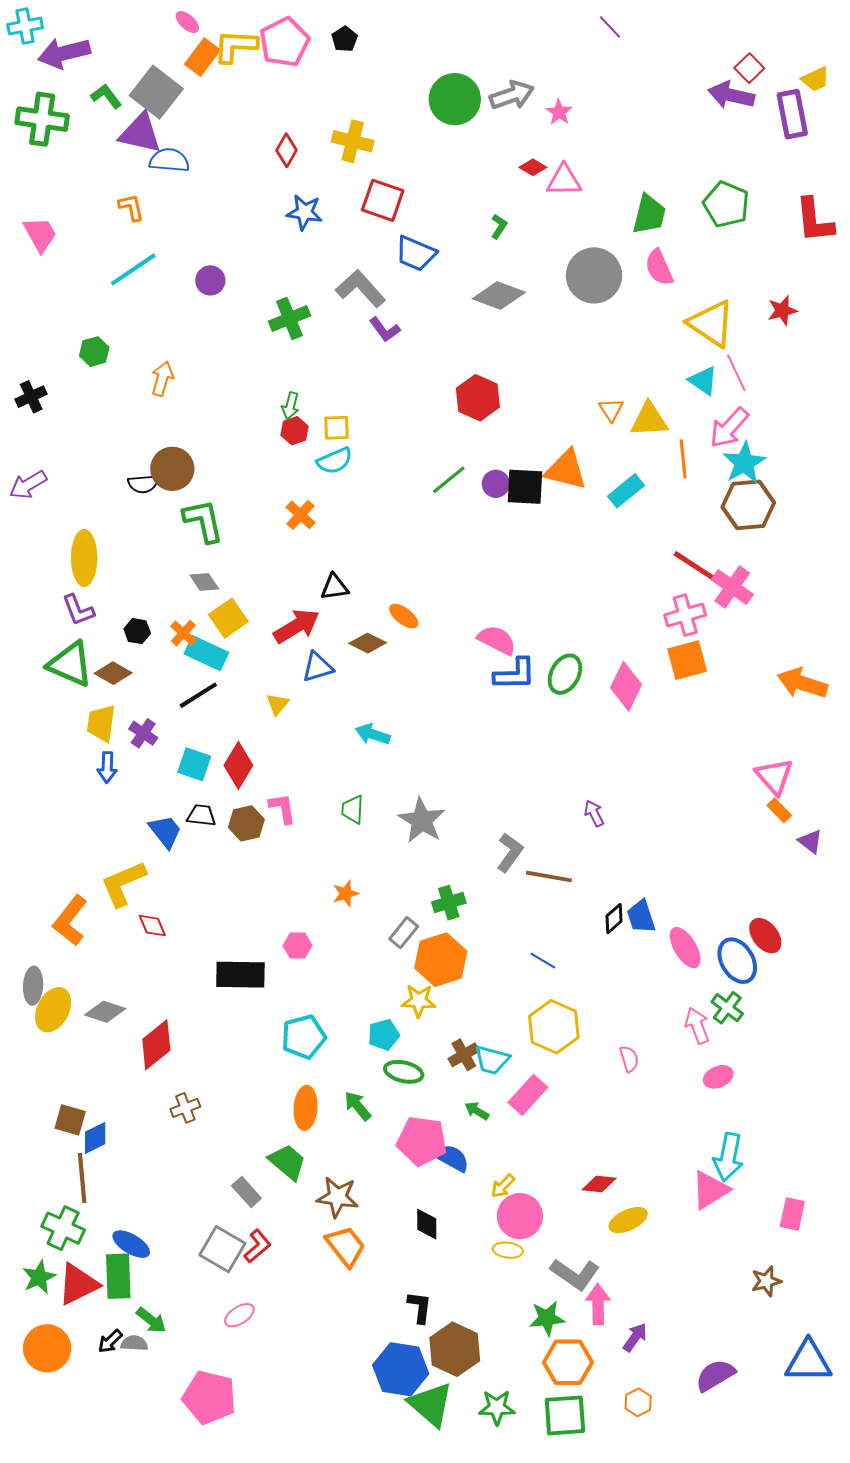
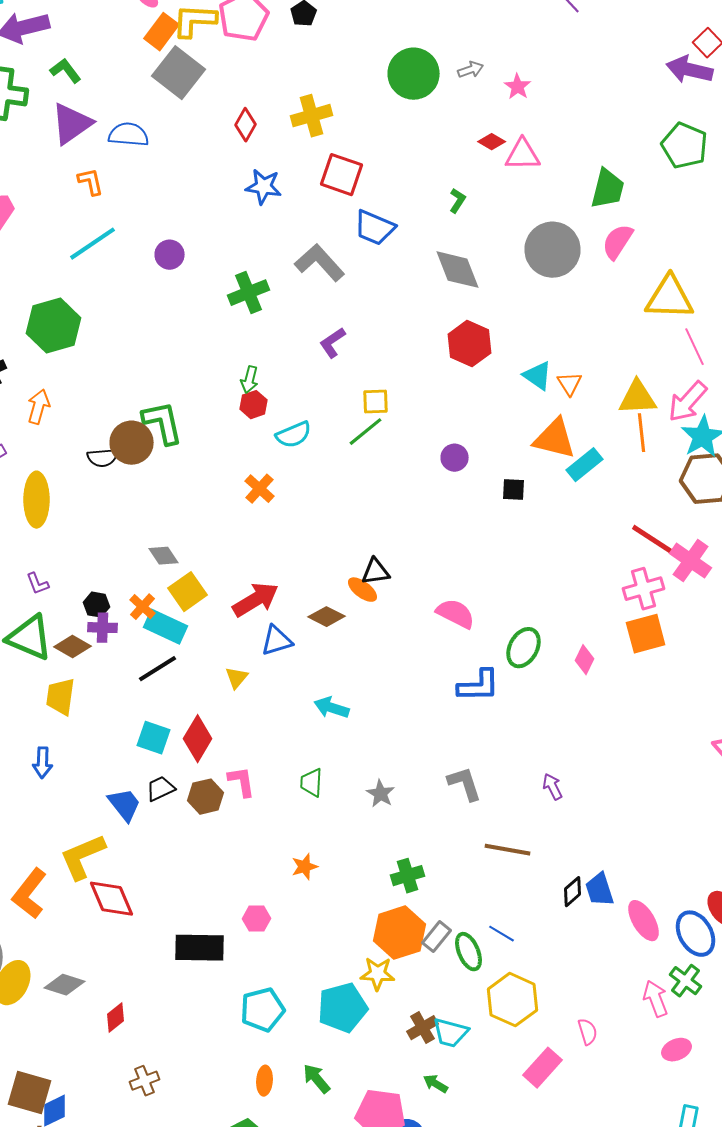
gray square: (156, 92) -> (178, 73), moved
gray arrow: (512, 95) -> (470, 70), size x0.6
purple triangle: (140, 133) -> (72, 124), moved, turned -48
yellow cross: (353, 141) -> (312, 116), turned -30
green pentagon: (726, 204) -> (684, 146), moved
pink semicircle: (659, 267) -> (618, 242), turned 57
gray diamond: (499, 296) -> (458, 270), turned 48
yellow triangle: (711, 324) -> (670, 298), turned -32
purple L-shape: (385, 330) -> (332, 343), moved, turned 92
green hexagon: (94, 352) -> (54, 326), size x1.8
orange arrow: (162, 379) -> (38, 407), moved
cyan triangle: (703, 381) -> (538, 376), moved
red hexagon: (478, 398) -> (470, 344), moved
yellow triangle: (649, 420) -> (638, 398), moved
yellow square: (337, 428) -> (376, 402), moved
orange triangle: (566, 470) -> (554, 439), moved
green line: (449, 480) -> (366, 432), moved
black square: (525, 487) -> (514, 490), moved, size x0.6
green L-shape: (203, 521) -> (162, 423), moved
yellow ellipse: (84, 558) -> (36, 500), moved
black triangle: (335, 587) -> (376, 572), moved
purple L-shape: (78, 610) -> (38, 584), size x0.7
blue L-shape: (515, 674) -> (478, 686), moved
pink diamond: (626, 686) -> (584, 660), size x0.6
purple cross: (143, 733) -> (102, 628), moved, turned -32
blue arrow: (107, 767) -> (42, 763), moved
black trapezoid: (201, 815) -> (160, 789), turned -32
gray star: (422, 820) -> (380, 794), size x0.6
gray L-shape: (510, 852) -> (464, 784), moved, turned -54
red diamond: (152, 926) -> (112, 899), size x1.6
gray rectangle: (404, 933) -> (436, 937), moved
cyan pentagon: (384, 1035) -> (342, 1008), size x1.6
red diamond: (156, 1045) -> (116, 1018), size x0.6
green ellipse: (404, 1072) -> (468, 952), moved, turned 54
pink rectangle: (528, 1095) -> (542, 1068), moved
orange ellipse: (306, 1108) -> (264, 1081), size x0.7
brown square: (70, 1120) -> (30, 1093), size x1.4

